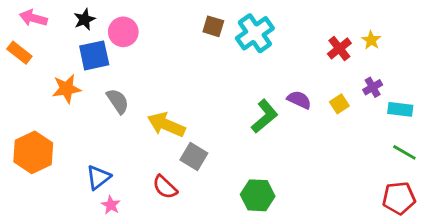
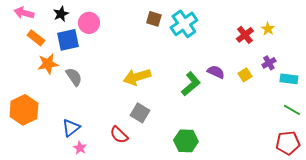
orange rectangle: (19, 53) -> (36, 38), moved
gray semicircle: (118, 101) -> (74, 77), moved
yellow arrow: (166, 125) -> (137, 77), moved, turned -40

